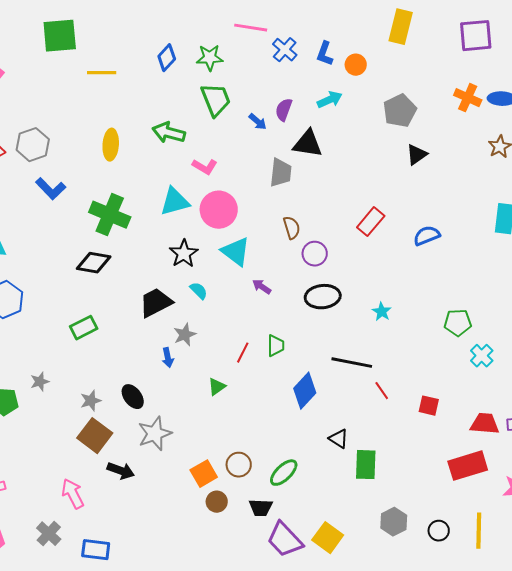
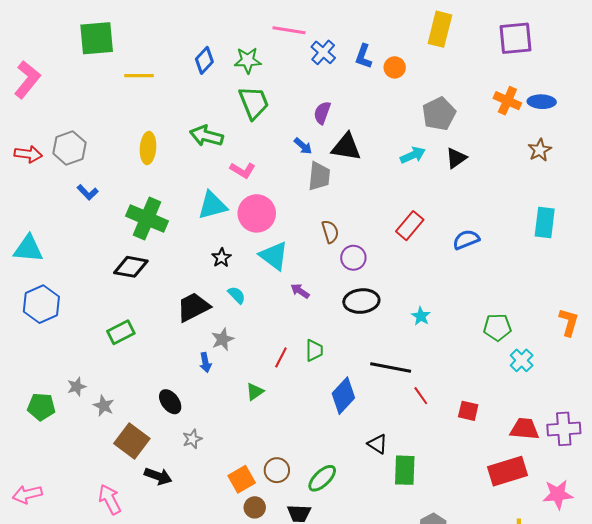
cyan arrow: (330, 100) -> (413, 155), moved
blue arrow: (258, 122) -> (303, 146), moved
blue L-shape: (51, 189) -> (88, 192), size x0.7
black star: (184, 254) -> (221, 258), size x0.7
gray star: (91, 401) -> (104, 406), moved, turned -30
gray star: (155, 434) -> (192, 439), size x0.6

